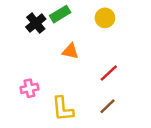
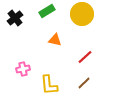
yellow circle: (105, 18) -> (82, 14), size x1.5
black cross: (36, 23) -> (15, 18), moved

